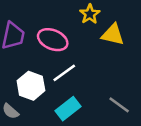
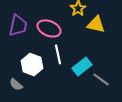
white line: (64, 73) -> (58, 54), turned -66
cyan rectangle: (68, 109) -> (82, 66), moved

